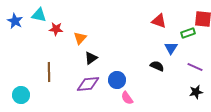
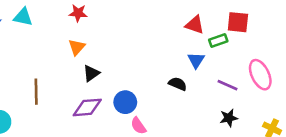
red triangle: (159, 21) -> (195, 25), moved
red star: (56, 29) -> (78, 13), moved

